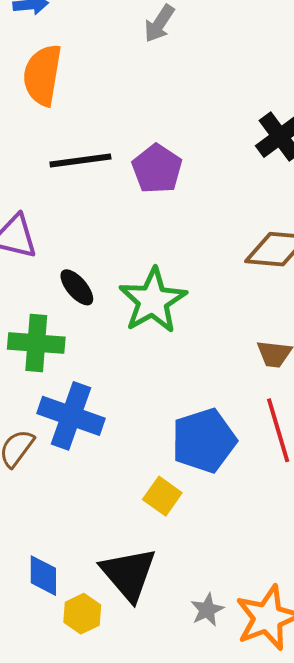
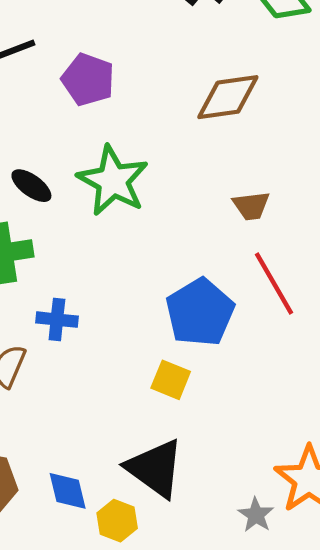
purple pentagon: (157, 169) -> (88, 80), moved
blue cross: (71, 416) -> (57, 320), size x0.6
gray star: (207, 610) -> (256, 515), moved

